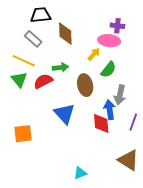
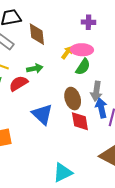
pink ellipse: (109, 41) -> (82, 50), moved
brown ellipse: (85, 85) -> (73, 99), moved
blue arrow: (110, 110) -> (101, 108), moved
cyan triangle: (80, 173) -> (63, 173), size x1.5

